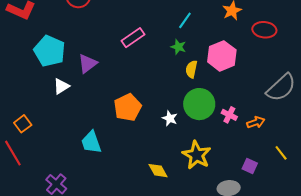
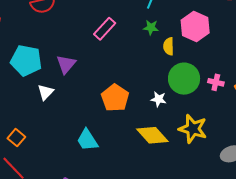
yellow diamond: (158, 171) -> (152, 135), moved, size x1.5

